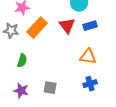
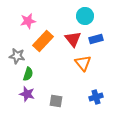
gray star: (11, 31) -> (17, 56), moved
orange triangle: (88, 57) -> (83, 63), moved, turned 42
purple star: (21, 91) -> (27, 94), moved

